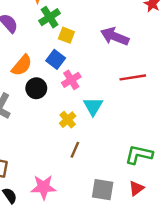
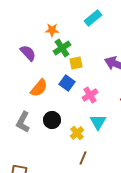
yellow square: (66, 35) -> (76, 63), turned -32
pink cross: (71, 80) -> (90, 95), moved
black circle: (36, 88) -> (52, 120), moved

